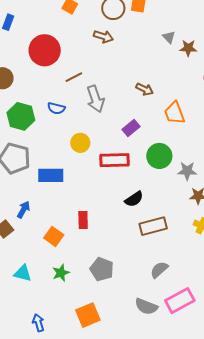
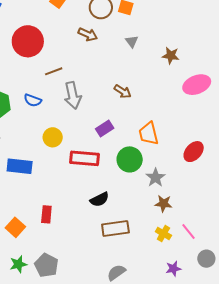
gray triangle: (169, 37) -> (132, 41), moved
orange trapezoid: (175, 113) -> (149, 134), moved
gray star: (187, 171) -> (156, 178), turned 30
gray pentagon: (102, 269) -> (46, 265), moved

